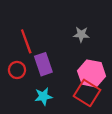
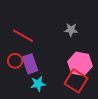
red line: (26, 41) -> (23, 36), turned -40
purple rectangle: (43, 64) -> (30, 64), moved

